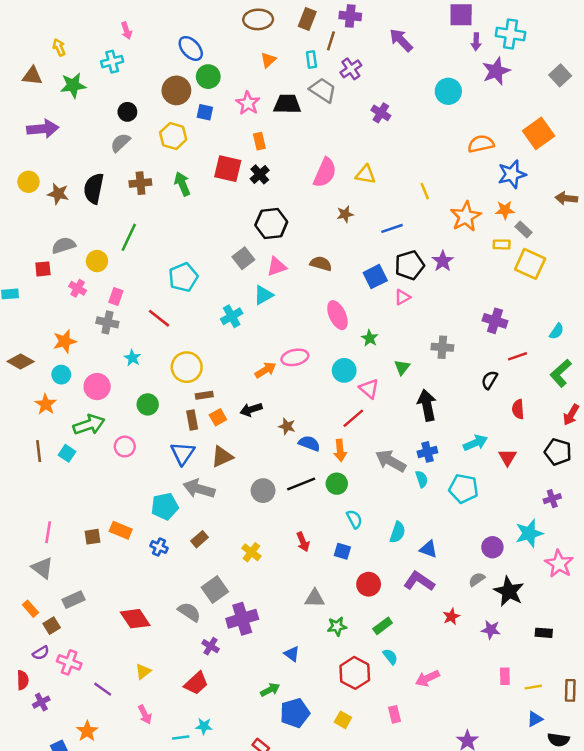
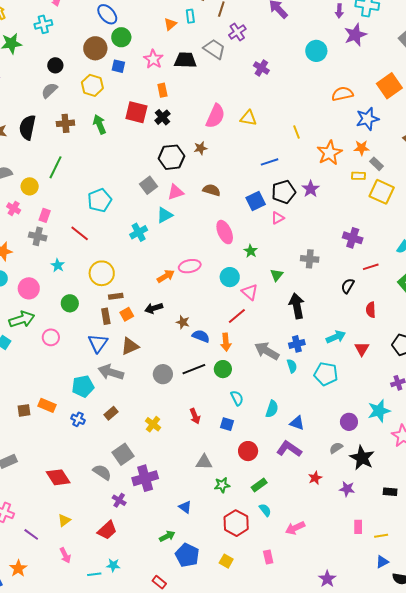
cyan rectangle: (311, 59) -> (190, 16), moved
brown star: (345, 214) -> (201, 148), moved
blue pentagon: (295, 713) -> (187, 555), turned -30

